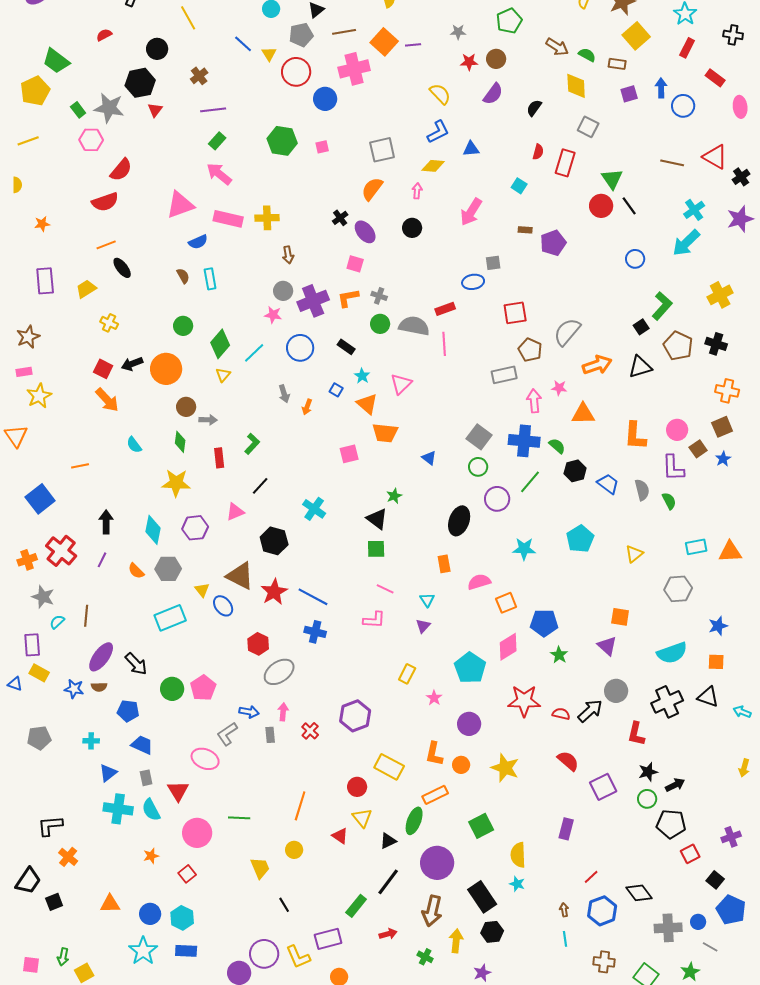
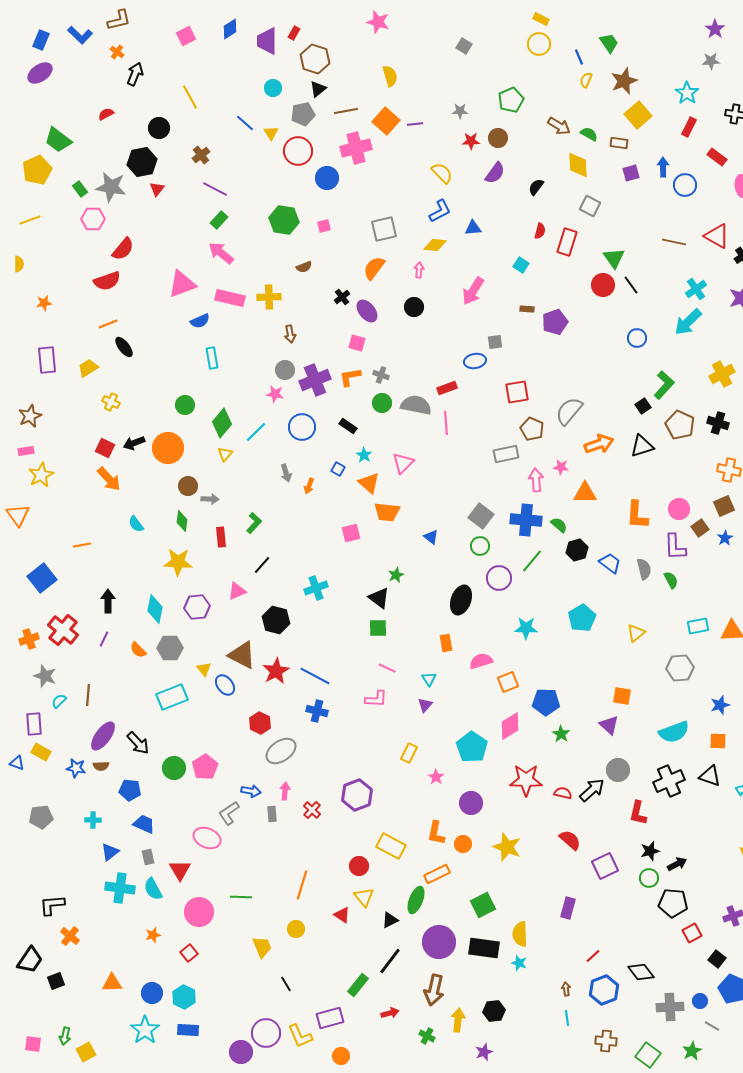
purple line: (213, 110) -> (215, 189), turned 35
brown semicircle: (183, 276) -> (304, 267), moved, turned 98
cyan cross: (314, 509) -> (316, 588), turned 35
black rectangle: (482, 897) -> (484, 948), moved, turned -48

